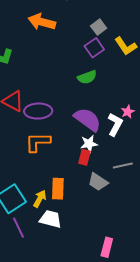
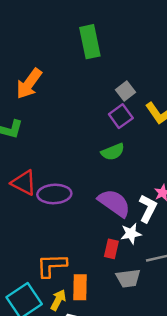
orange arrow: (42, 22) -> (29, 84), moved, turned -68
orange L-shape: (38, 142) -> (52, 265), moved
white star: (89, 144) -> (131, 234), moved
gray trapezoid: (98, 182) -> (128, 278), turned -40

